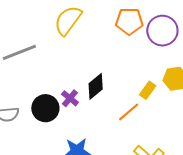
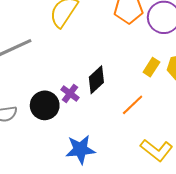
yellow rectangle: (148, 90) -> (151, 67), moved

